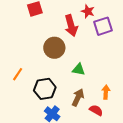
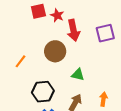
red star: (88, 11) -> (57, 15), moved
orange line: (18, 74) -> (21, 61), moved

